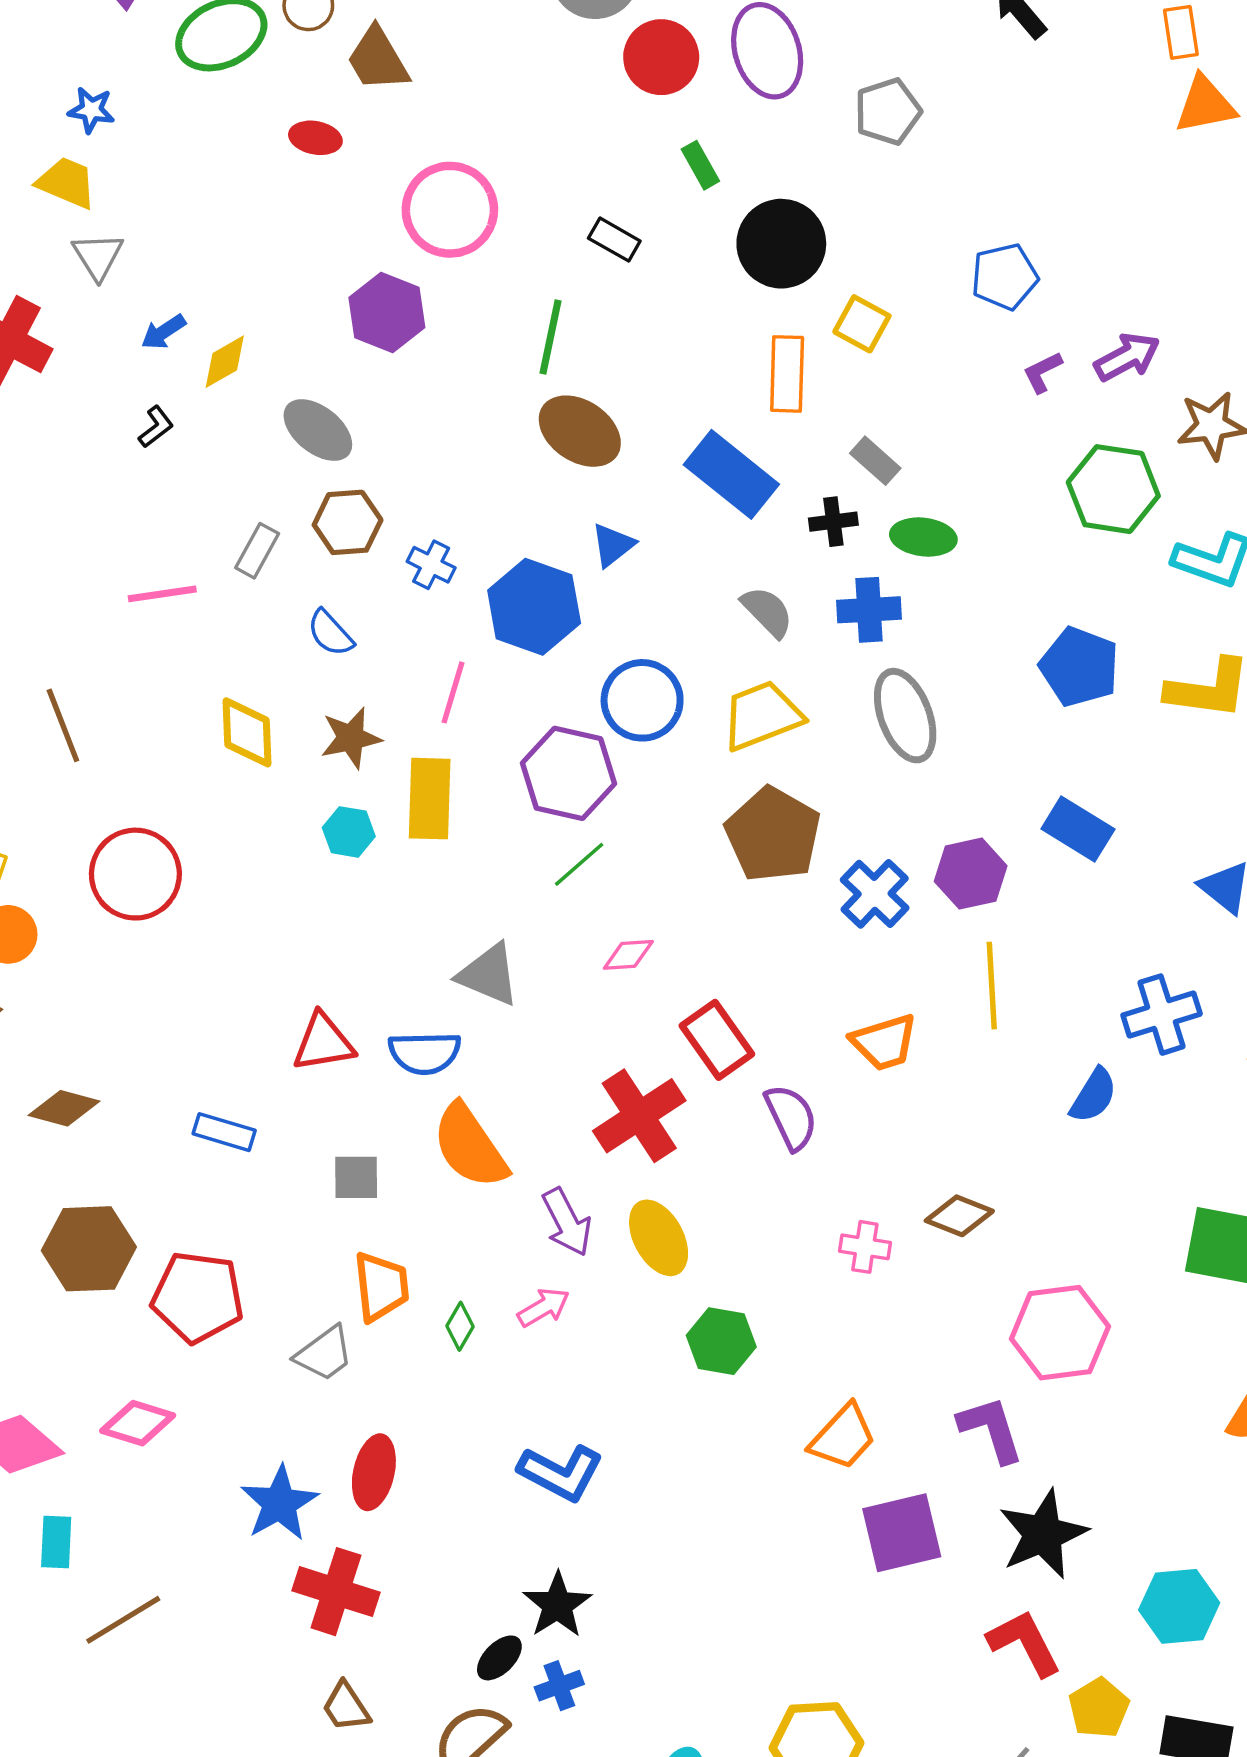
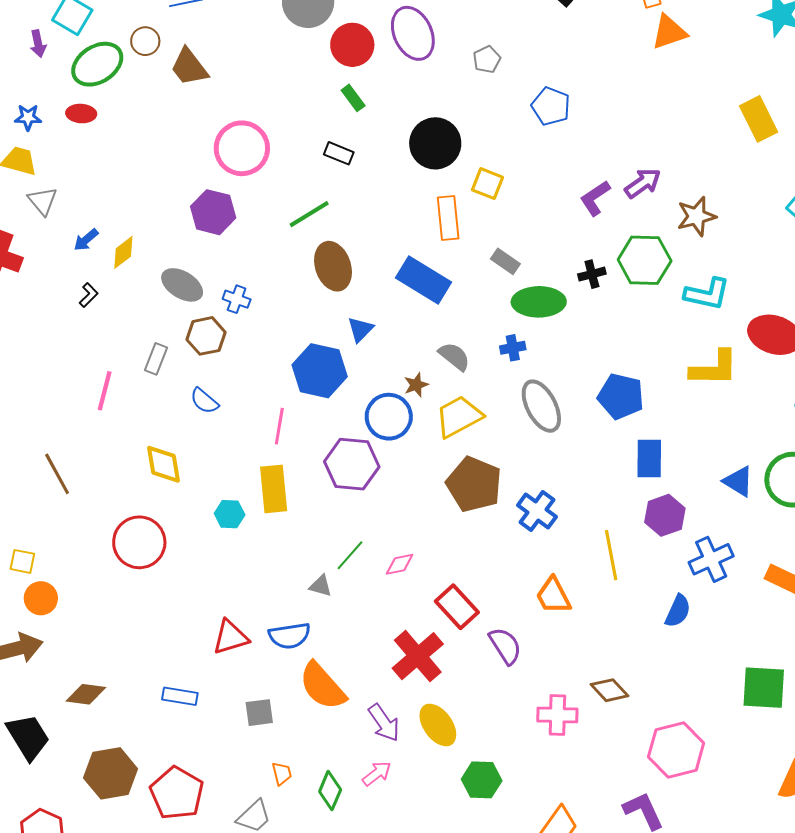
gray pentagon: (888, 112) -> (487, 59), size x0.7
red ellipse: (315, 138) -> (81, 114), moved
green rectangle: (700, 165) -> (353, 98), moved
blue pentagon: (1005, 277) -> (551, 106), moved, turned -30
green line: (550, 337) -> (309, 214), turned 54
purple L-shape: (1042, 372) -> (595, 198), size x1.4
brown ellipse: (580, 431) -> (333, 266), turned 45
black cross: (833, 522) -> (592, 274), moved
green ellipse: (923, 537) -> (539, 302), size x1.4
blue cross: (431, 565) -> (237, 299), moved
pink line: (162, 594) -> (105, 391), turned -60
blue cross: (869, 610) -> (513, 348), size x0.7
blue pentagon: (1079, 667) -> (621, 396), moved
brown star: (351, 738) -> (416, 385), moved, size x0.7
blue rectangle: (1078, 829) -> (649, 459), turned 66
green line: (579, 864) -> (350, 555), moved
red circle: (135, 874) -> (139, 542), moved
purple hexagon: (971, 874) -> (665, 515), moved
gray triangle: (489, 975) -> (321, 586), size x0.6
orange trapezoid: (884, 1042) -> (553, 596), turned 87
brown diamond: (959, 1216) -> (609, 690), turned 33
pink cross: (865, 1247) -> (557, 715), size x1.4
orange trapezoid: (381, 1287) -> (282, 774), size x0.6
red pentagon: (198, 1297) -> (177, 793), turned 30
green diamond: (460, 1326) -> (330, 791), size x1.4

